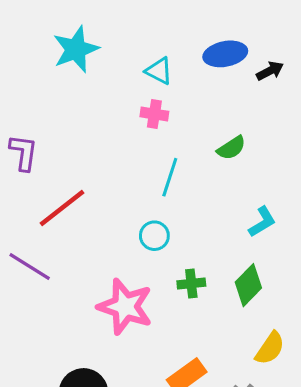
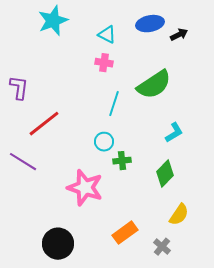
green semicircle: (231, 148) -> (154, 85), size x1.8
green cross: (191, 283) -> (122, 161), moved

